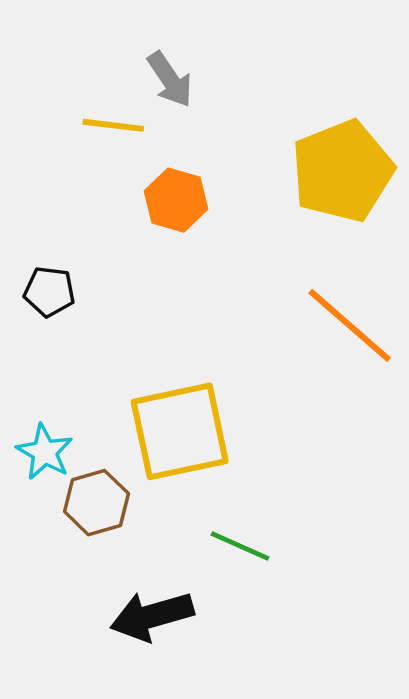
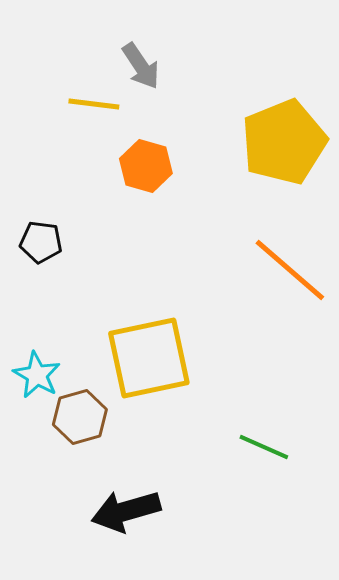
green line: (240, 546) -> (264, 447), moved

